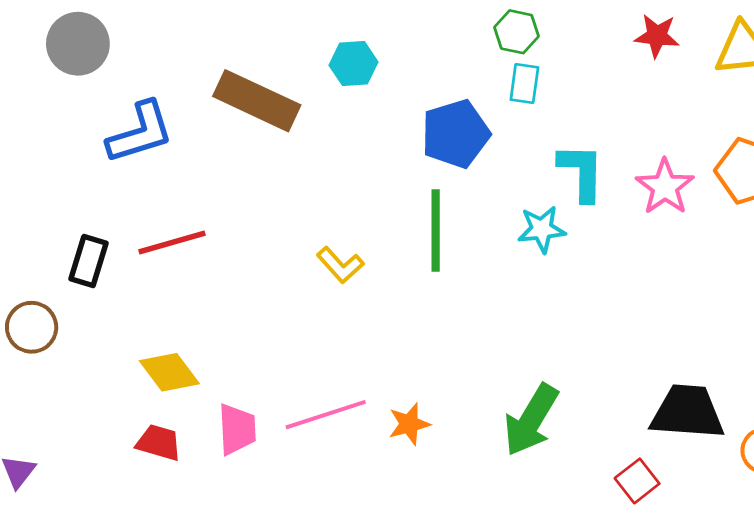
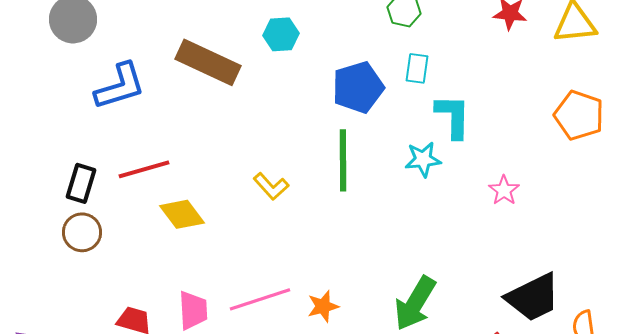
cyan rectangle: (524, 83) -> (417, 68), moved
pink star: (665, 187) -> (504, 190), moved, size x0.7
brown circle: (32, 327) -> (82, 232), moved
yellow diamond: (169, 372) -> (182, 214), moved
black trapezoid: (687, 412) -> (533, 297), turned 150

